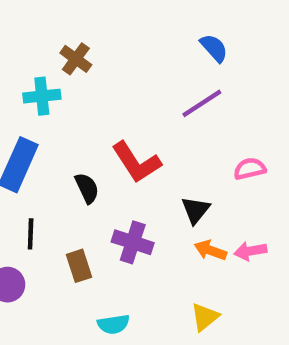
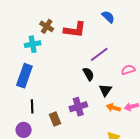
purple line: (202, 103) -> (99, 54), moved
red L-shape: (136, 162) -> (75, 30), moved, turned -45
black semicircle: (87, 188) -> (88, 74), moved
purple cross: (133, 242) -> (78, 107), turned -30

